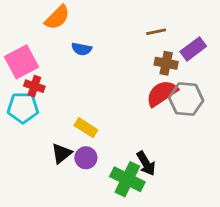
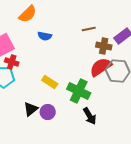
brown line: (156, 32) -> (89, 29), moved
yellow rectangle: (86, 128) -> (50, 82), moved
green cross: (127, 179) -> (79, 91), moved

